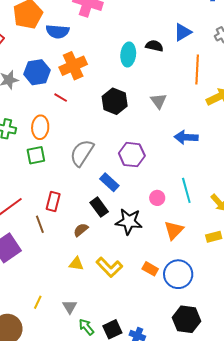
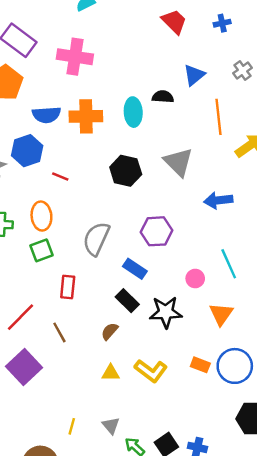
blue semicircle: (58, 31) -> (46, 115), moved
orange cross: (73, 66) -> (86, 116), moved, turned 32
gray triangle: (159, 101) -> (178, 162), size x1.5
red rectangle: (53, 201) -> (68, 287), moved

